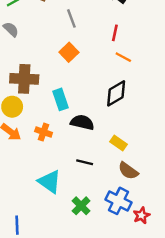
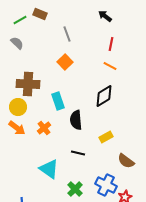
red line: (115, 33) -> (111, 44), moved
black semicircle: (82, 122) -> (76, 120), turned -108
orange cross: (44, 132) -> (44, 128), turned 32
yellow rectangle: (118, 143) -> (106, 137), turned -64
brown semicircle: (128, 171) -> (126, 161), moved

